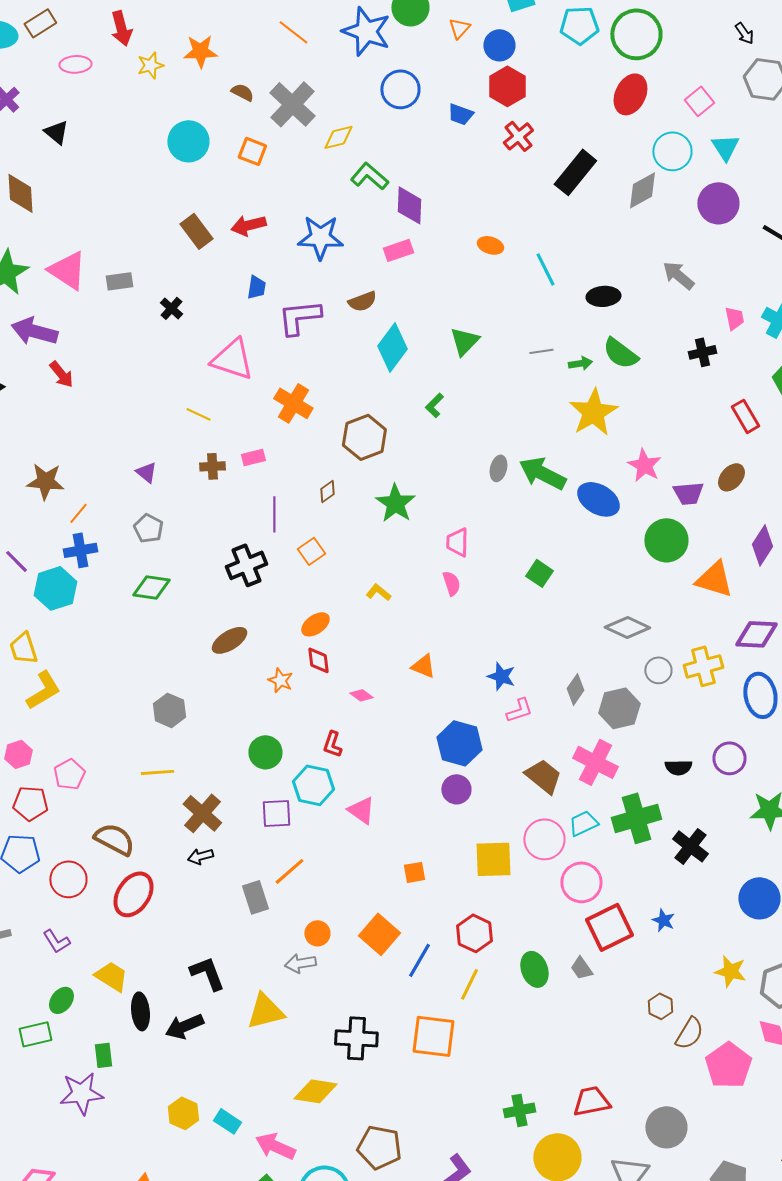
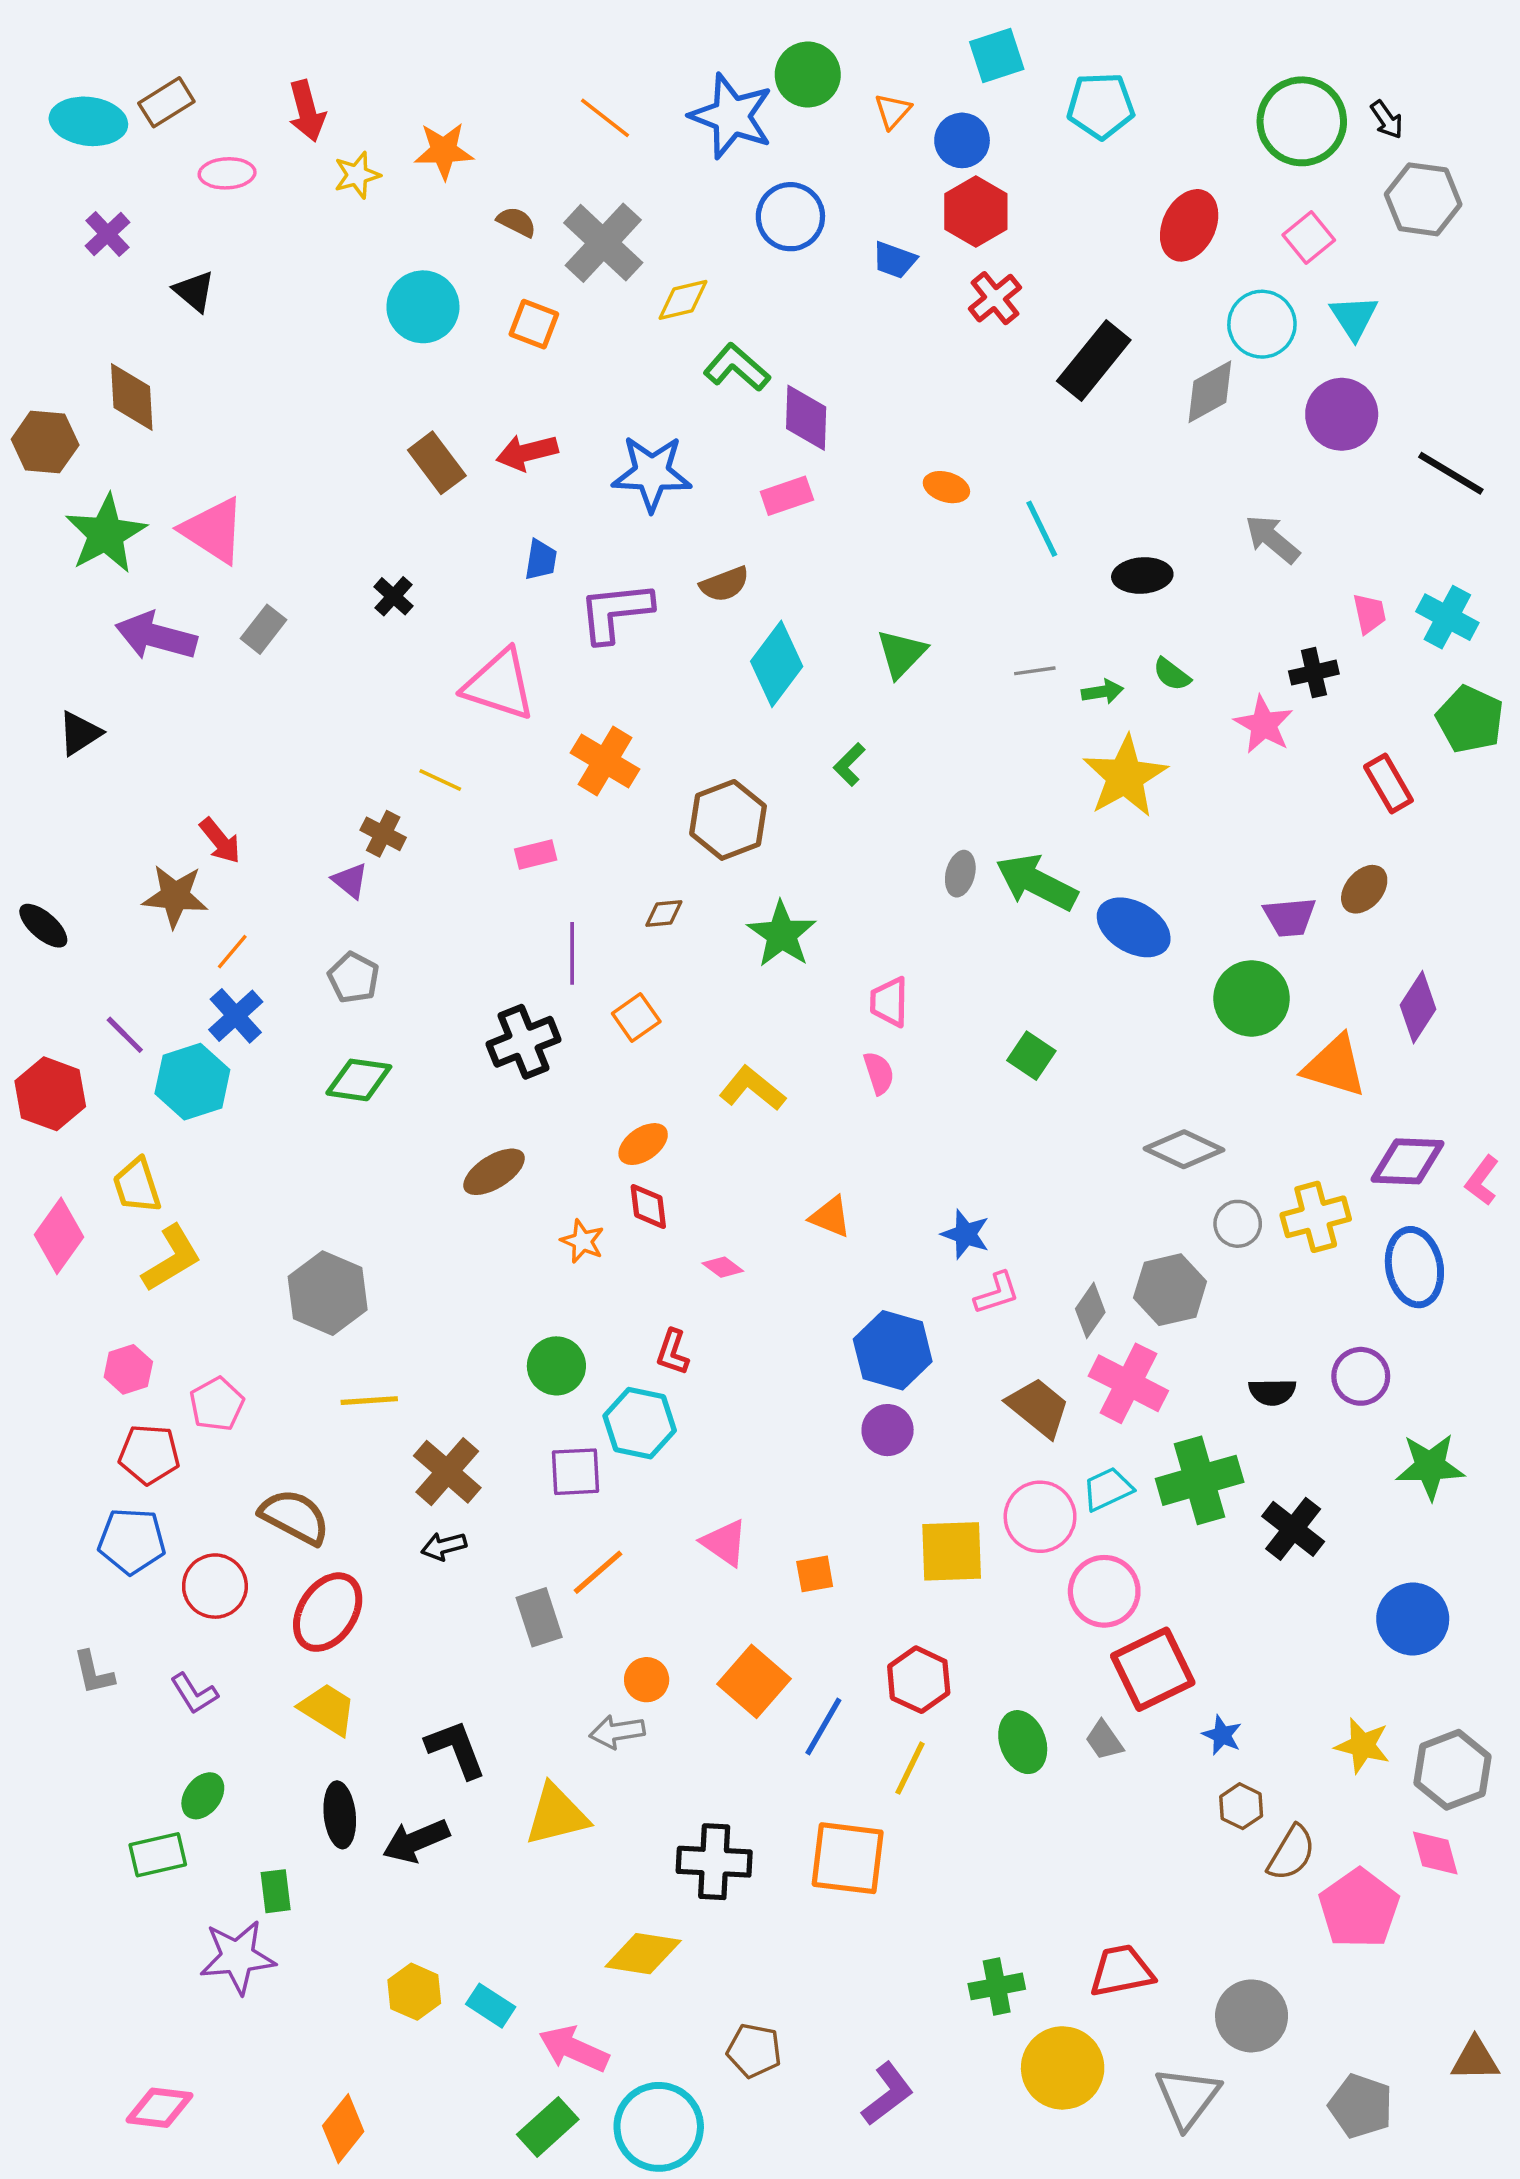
green circle: (636, 34) -> (1302, 121), moved
gray rectangle: (119, 281) -> (263, 629), moved, turned -44
green semicircle: (620, 353) -> (1172, 674), size x0.6
red arrow: (61, 374) -> (220, 841), moved
pink star: (644, 465) -> (1264, 725), moved
brown cross: (212, 466) -> (383, 834), moved, turned 30
brown diamond: (327, 491) -> (664, 914), turned 30
blue cross: (80, 550) -> (236, 1016), turned -32
yellow L-shape: (378, 592) -> (752, 1089), size x1.5
gray diamond: (575, 689) -> (1090, 1310), moved
gray hexagon: (169, 710) -> (328, 1293), moved, size x1.4
pink triangle: (361, 810) -> (725, 1543), moved
blue star: (663, 920) -> (1222, 1735), moved
yellow trapezoid: (111, 976) -> (328, 1709), moved
brown pentagon: (379, 1147) -> (754, 2051), size x0.7

